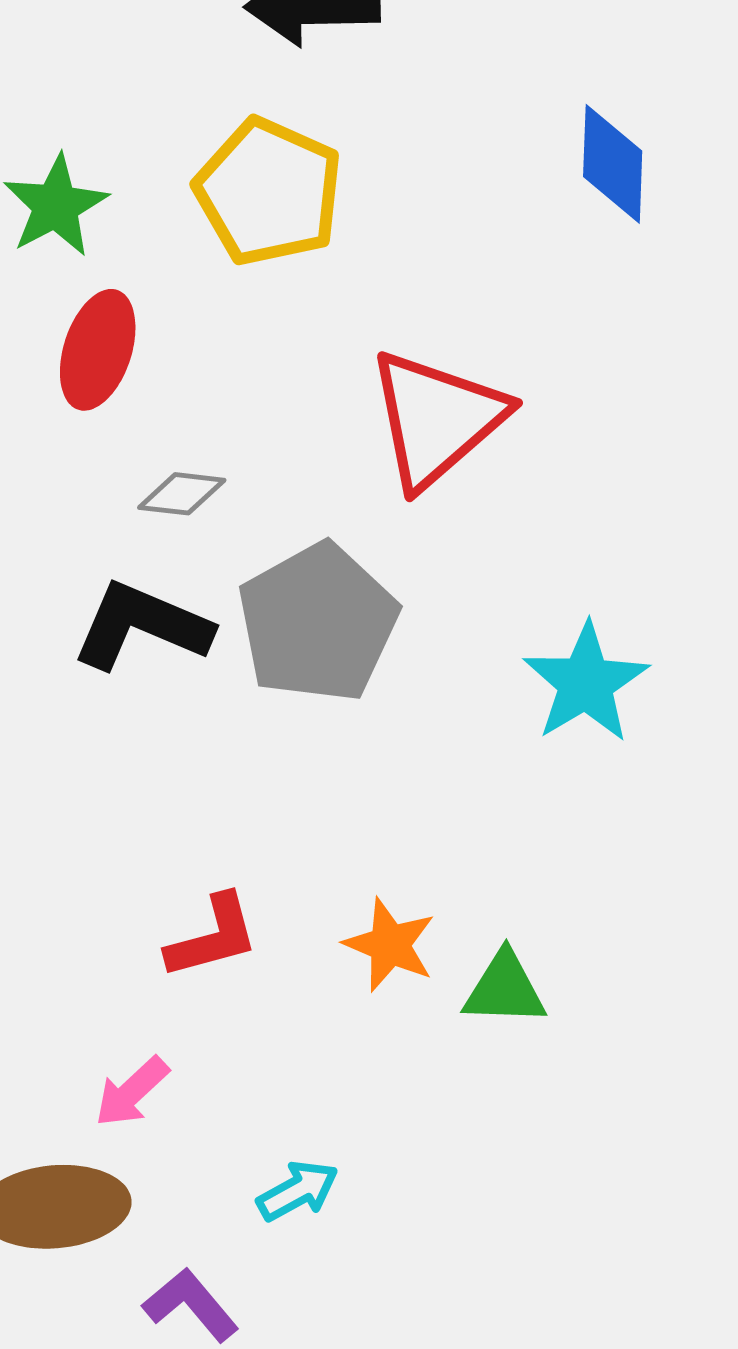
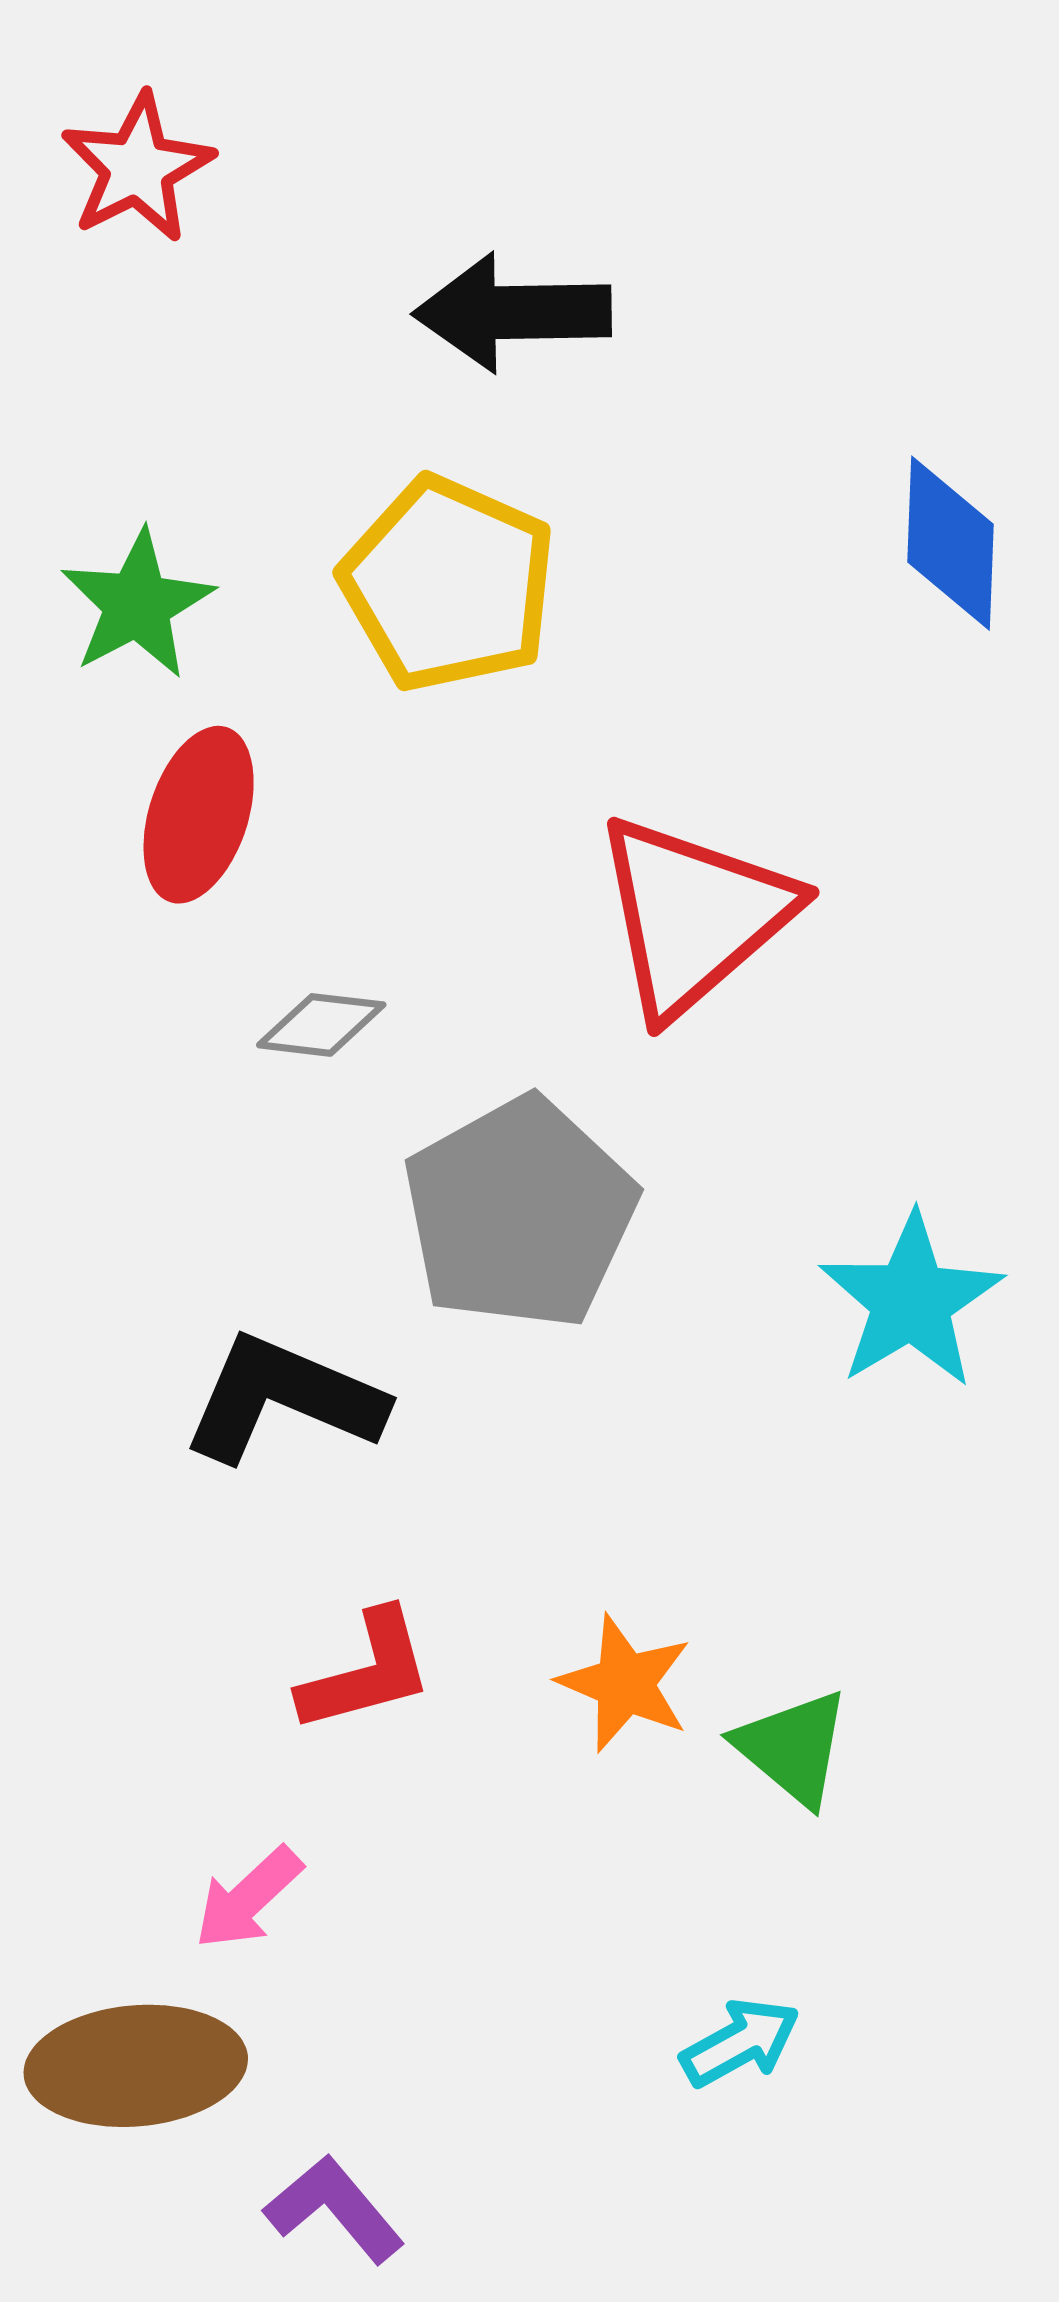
black L-shape: (142, 626) -> (283, 1399), moved
green triangle: (505, 989) -> (793, 1748), turned 38
cyan arrow: (298, 1191) -> (740, 2043), moved

